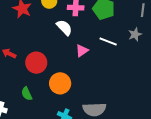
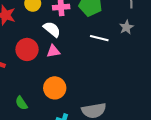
pink triangle: (82, 51) -> (53, 51), moved, turned 32
red circle: (36, 63) -> (27, 49), moved

